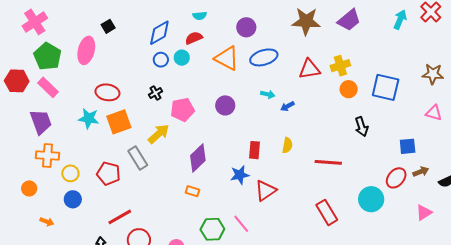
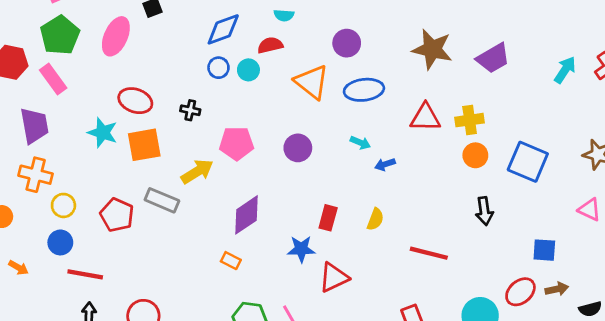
black cross: (156, 93) -> (190, 110), moved, turned 32
gray rectangle: (138, 158) -> (162, 200), turned -45
red line: (120, 217) -> (85, 274), moved, turned 30

